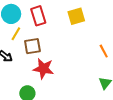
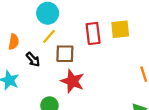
red rectangle: (38, 16) -> (93, 33), moved

